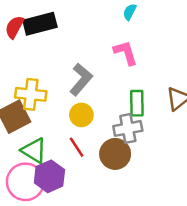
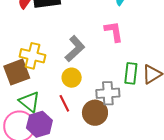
green rectangle: (137, 103) -> (131, 73), moved

